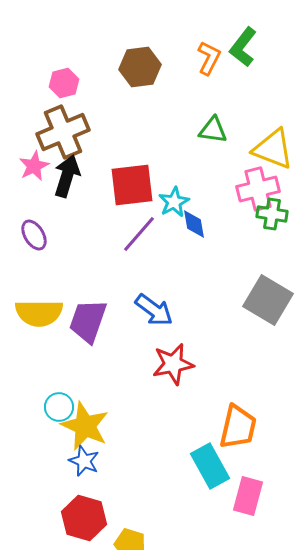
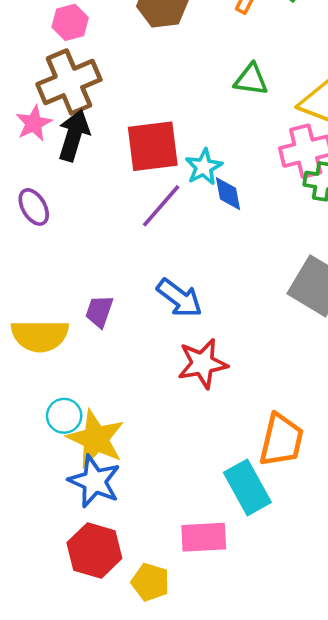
yellow semicircle: (39, 313) -> (40, 336), moved
purple trapezoid: (88, 321) -> (99, 311), size x0.6
blue star: (84, 461) -> (94, 481), size x1.4
pink rectangle: (248, 496) -> (204, 537), moved, turned 72

